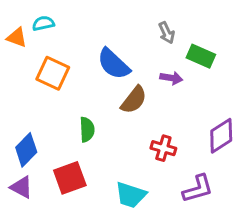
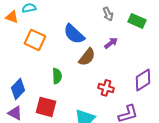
green rectangle: (201, 56) -> (137, 21), moved
purple arrow: (171, 78) -> (111, 43), turned -48
red square: (70, 178) -> (46, 107), turned 35

